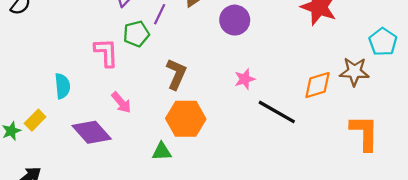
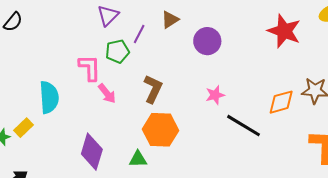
cyan semicircle: (62, 86) -> (49, 97), size x1.4
pink arrow: (121, 103) -> (107, 94), moved
purple diamond: (92, 132) -> (92, 152), moved, turned 57

